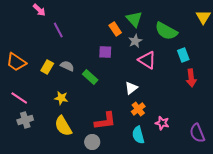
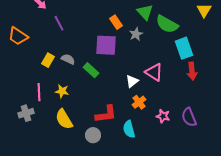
green triangle: (134, 19) -> (145, 12), moved
purple square: (105, 52) -> (106, 45), size x1.6
cyan rectangle: (183, 55) -> (184, 48), size x1.5
pink triangle: (147, 60) -> (154, 72), moved
orange trapezoid: (16, 62) -> (18, 36), moved
pink line: (19, 98) -> (39, 92), moved, turned 54
purple semicircle: (197, 133) -> (189, 117), moved
cyan semicircle: (138, 135) -> (129, 129), moved

